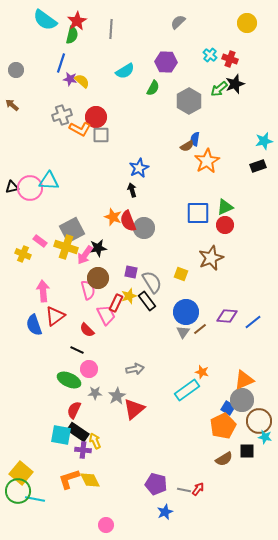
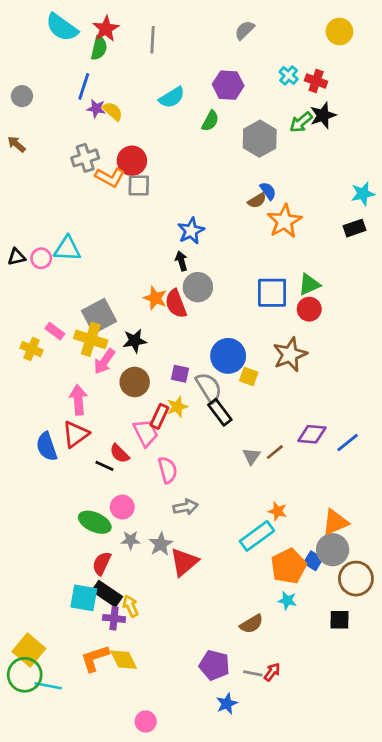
blue semicircle: (195, 139) -> (268, 191), turned 136
pink circle: (30, 188) -> (41, 258), size x0.6
gray circle: (144, 228) -> (198, 287), moved
pink arrow: (85, 255) -> (104, 361), moved
pink semicircle: (88, 290) -> (168, 470), moved
pink arrow: (43, 291) -> (78, 400), moved
black rectangle: (147, 301) -> (220, 412), moved
blue circle: (186, 312) -> (228, 356), moved
black line: (77, 350) -> (104, 466), moved
orange pentagon: (223, 426) -> (289, 566), moved
cyan star: (265, 437) -> (287, 601), moved
brown semicircle: (224, 459) -> (251, 624), moved

